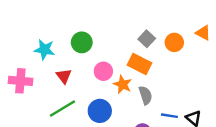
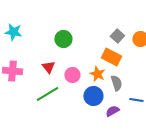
cyan star: (44, 50) -> (13, 32), moved
pink circle: (103, 71) -> (72, 75), moved
blue circle: (100, 111) -> (93, 96), moved

